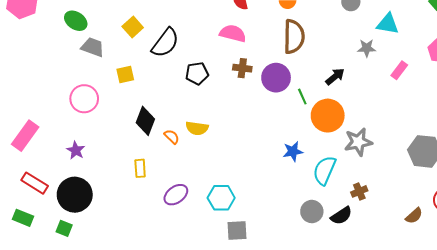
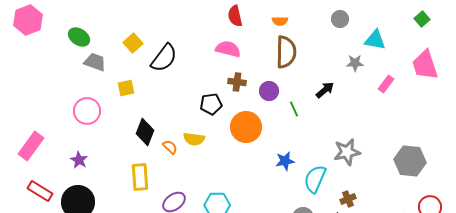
black pentagon: (197, 73) -> (211, 104), moved
purple circle: (276, 78) -> (269, 91), size x0.7
orange circle: (328, 116) -> (246, 127), moved
yellow rectangle: (140, 168) -> (140, 177), size x1.5

